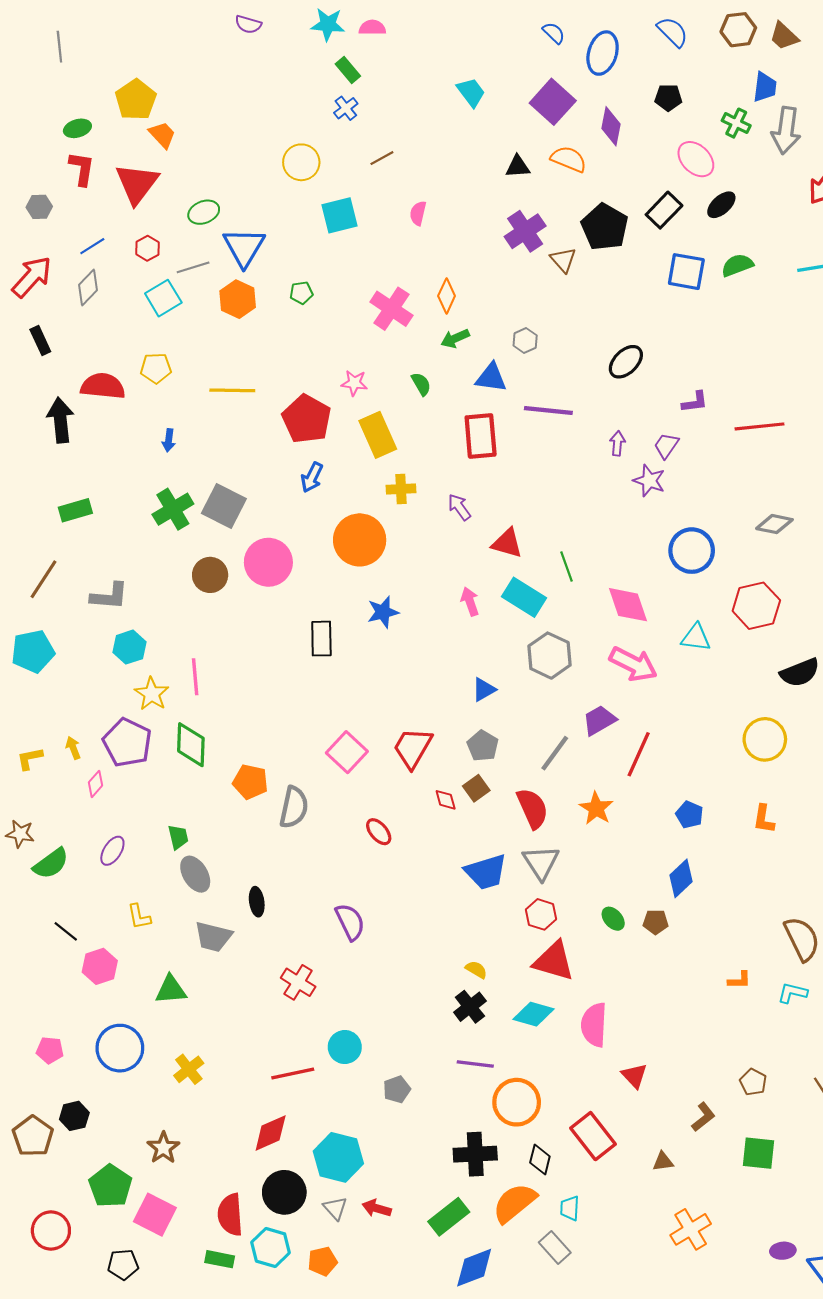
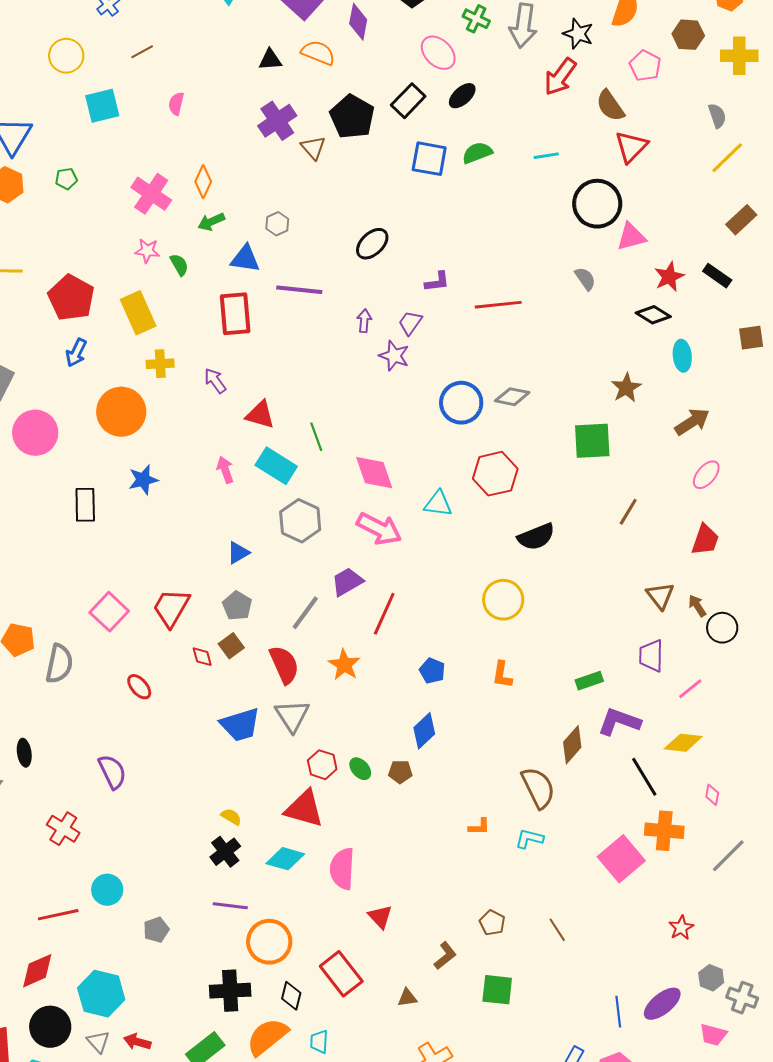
pink star: (354, 383) -> (147, 251), moved
blue circle: (692, 551) -> (461, 403), moved
red hexagon: (541, 914) -> (322, 765), moved

